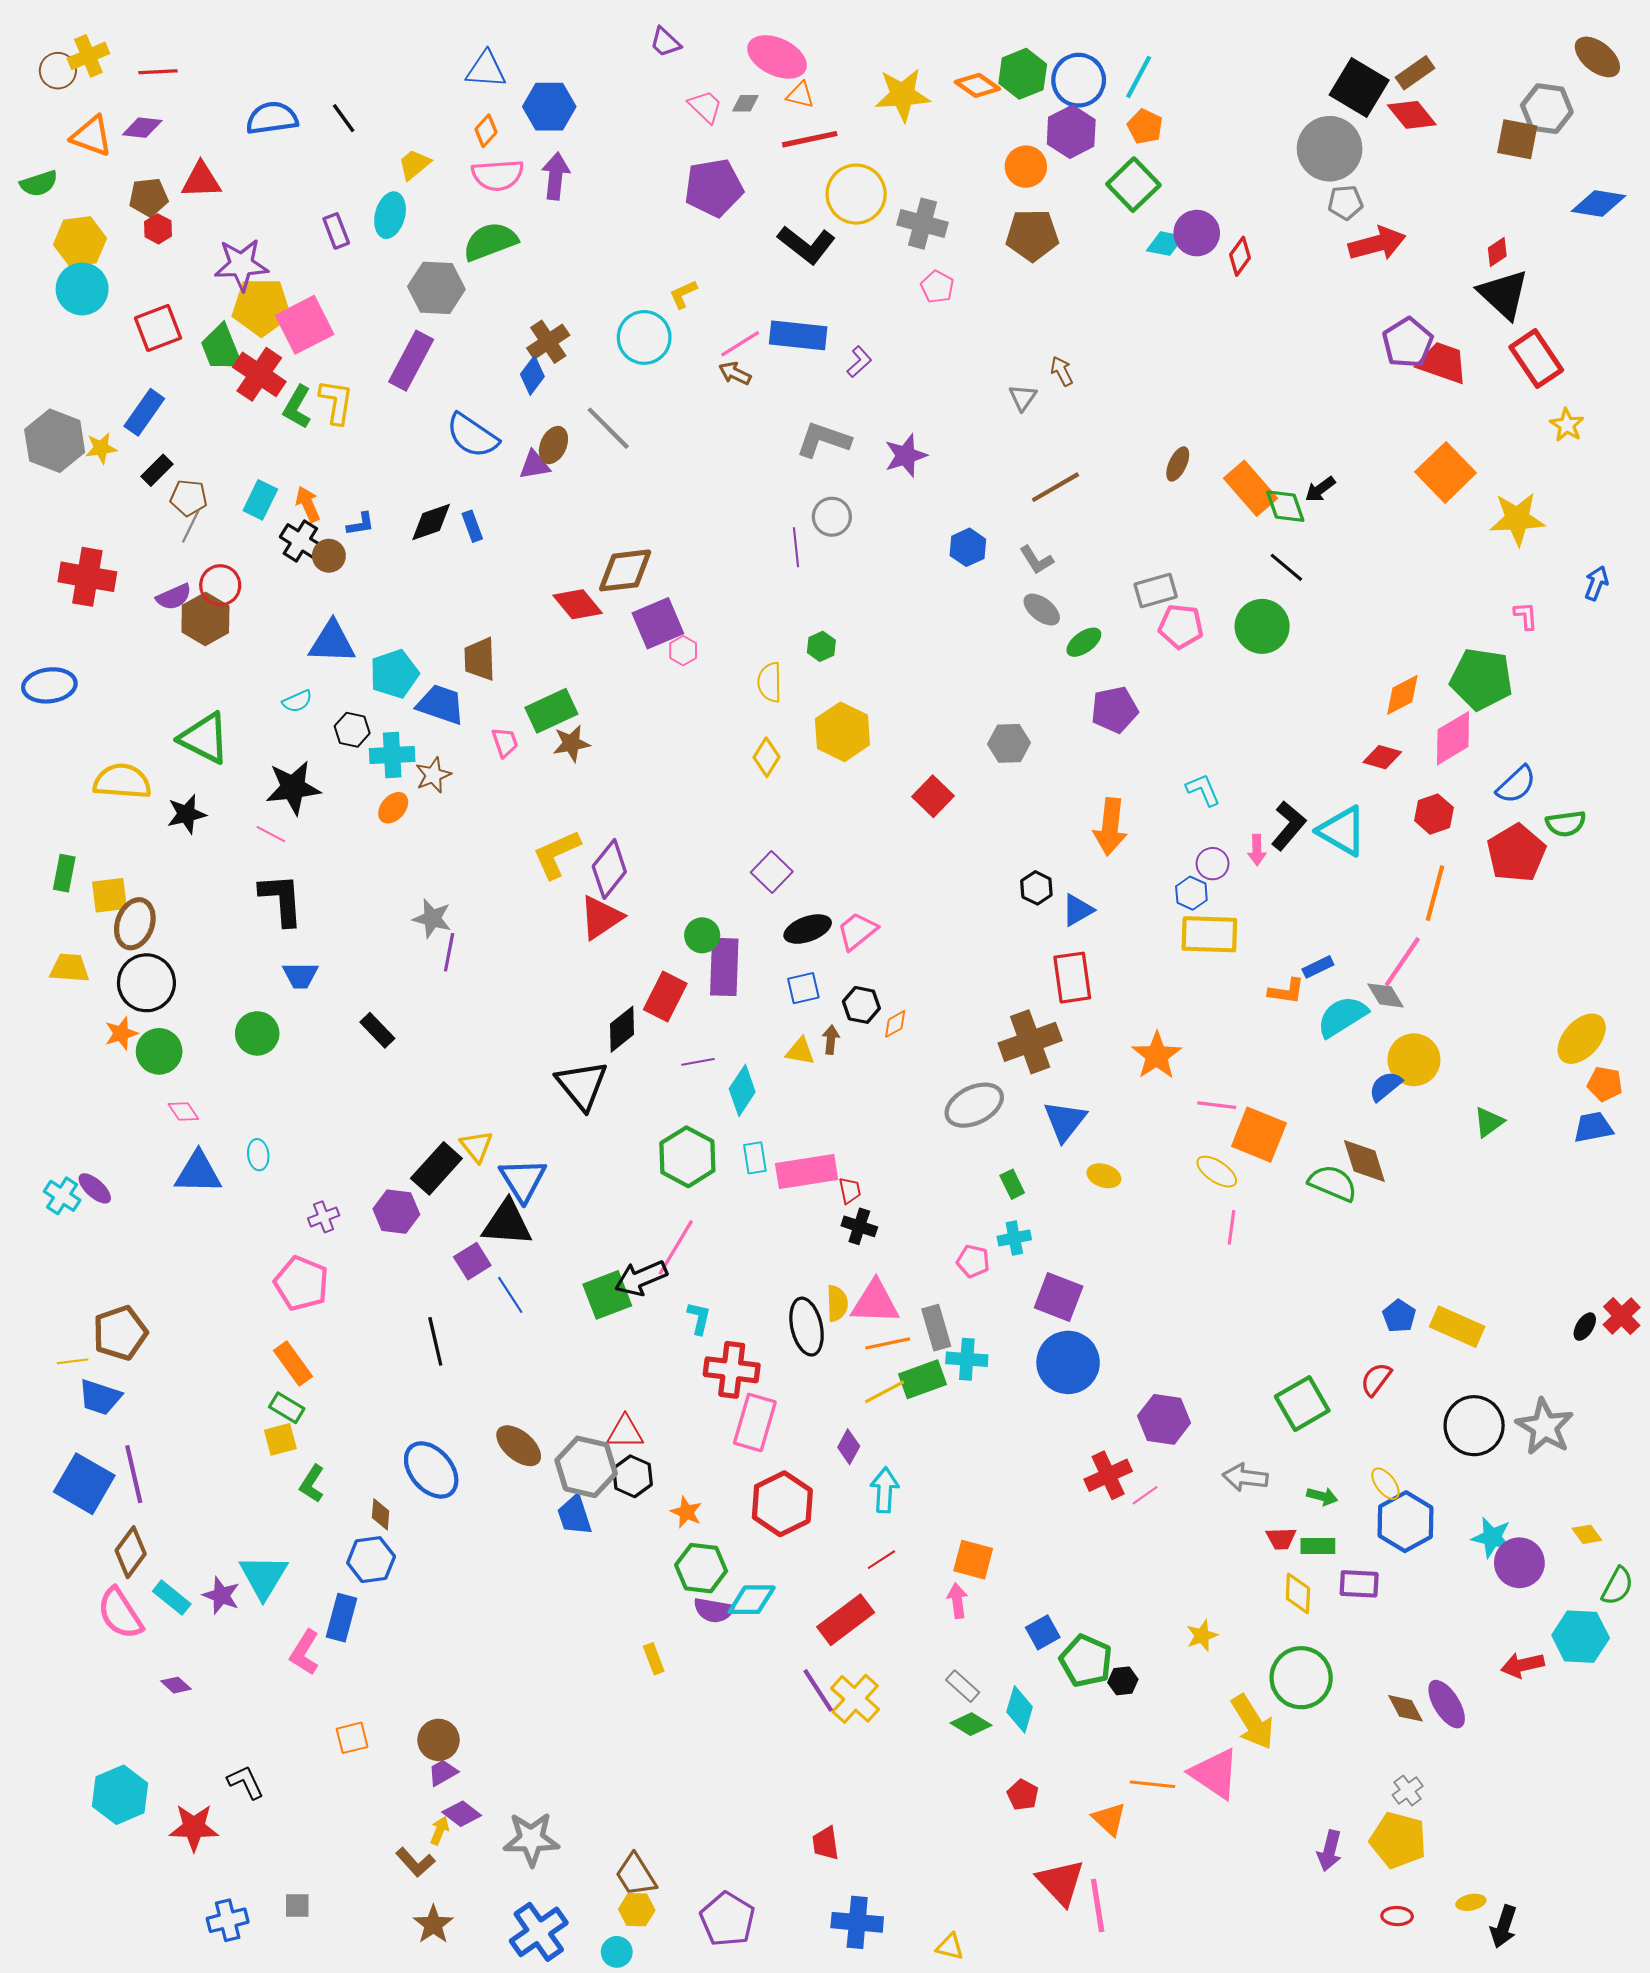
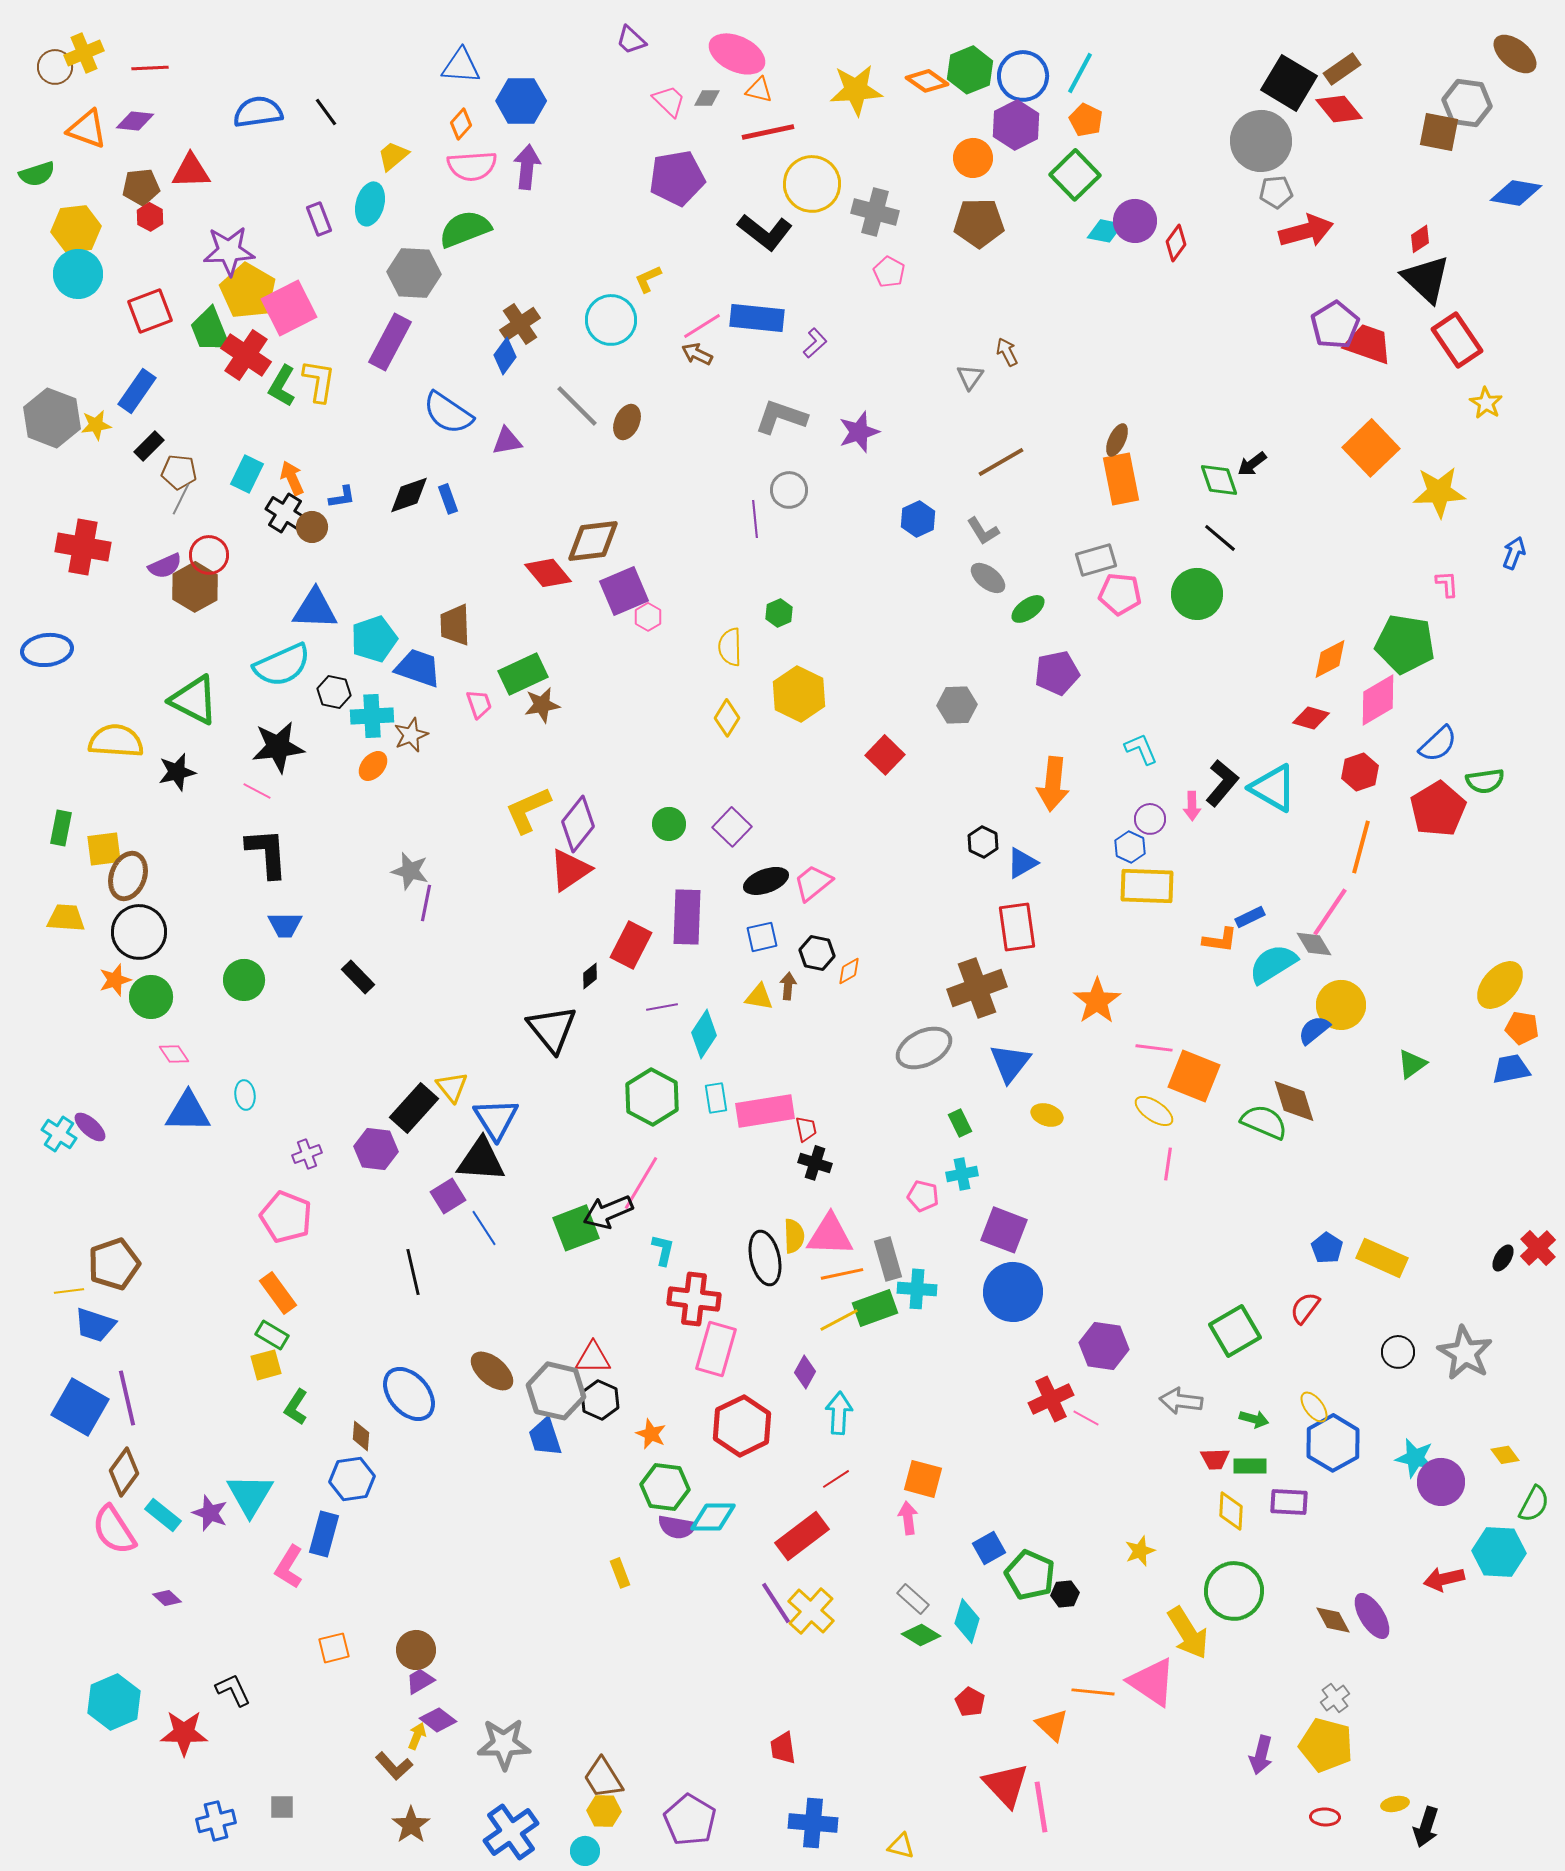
yellow pentagon: (261, 307) -> (248, 291), turned 30
brown ellipse: (553, 445) -> (627, 422), moved
orange rectangle: (1250, 488) -> (1121, 479), moved, turned 30
cyan semicircle: (297, 701) -> (282, 665), size x2.0
green circle: (702, 935) -> (669, 824), moved
black diamond: (622, 1029) -> (590, 976), size x0.6
black circle: (1474, 1426) -> (1398, 1352), size x0.6
pink line: (1145, 1495) -> (1086, 1418), turned 64

